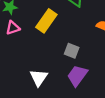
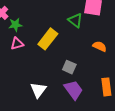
purple trapezoid: (77, 76) -> (73, 90), turned 105

